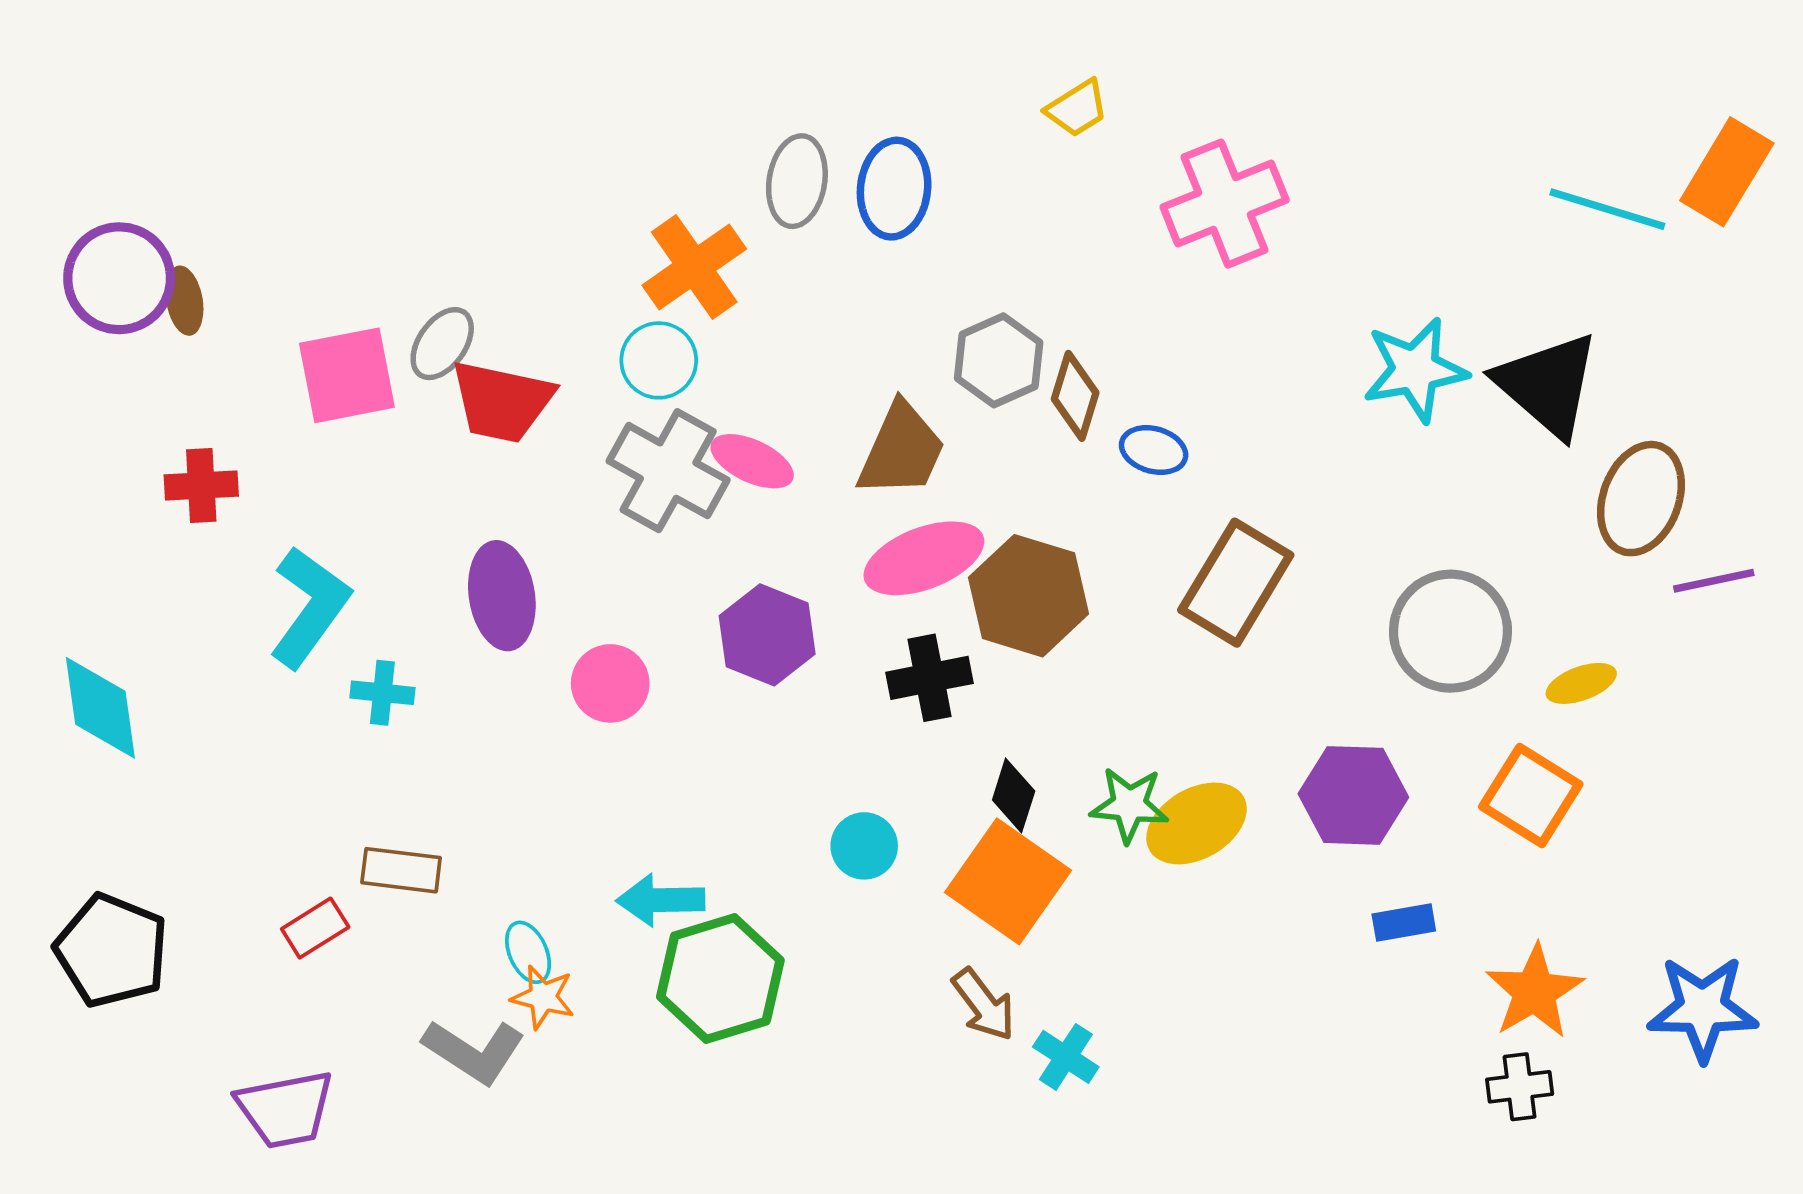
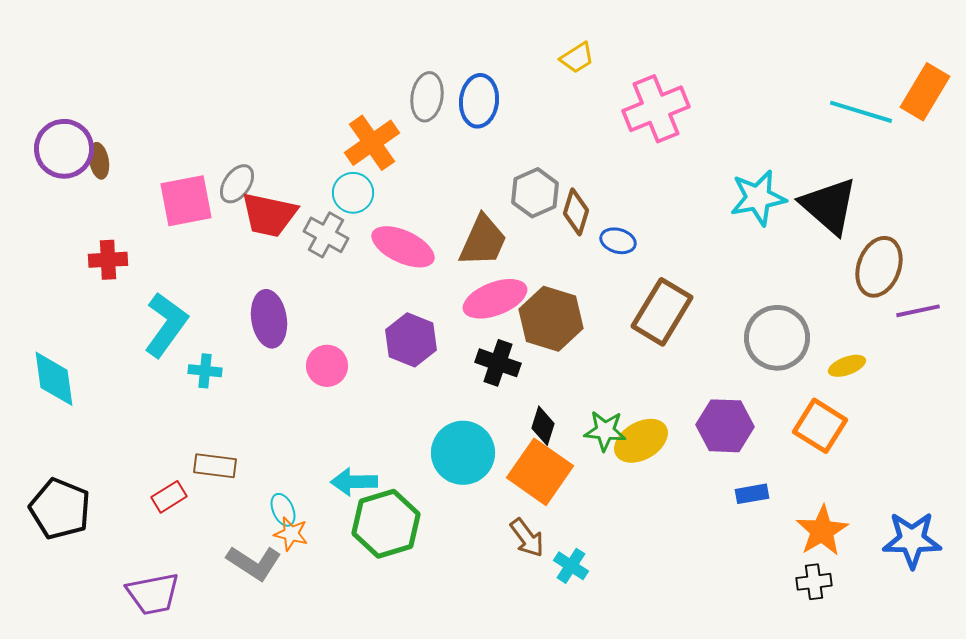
pink ellipse: (752, 461) -> (403, 247), size x1.4
gray cross: (668, 471) -> (326, 235), moved, size x0.7
black cross: (930, 678) -> (498, 363), turned 30
cyan circle: (864, 846) -> (463, 453), size x1.8

